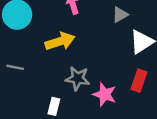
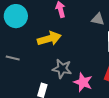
gray triangle: (120, 15) -> (98, 19), turned 40

